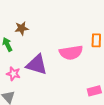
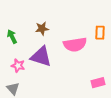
brown star: (22, 28) -> (42, 29), moved

